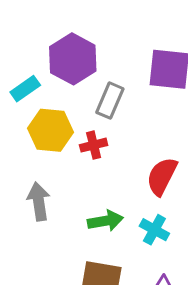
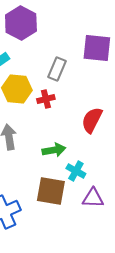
purple hexagon: (73, 59) -> (21, 23), moved
cyan cross: (154, 230) -> (76, 171), moved

